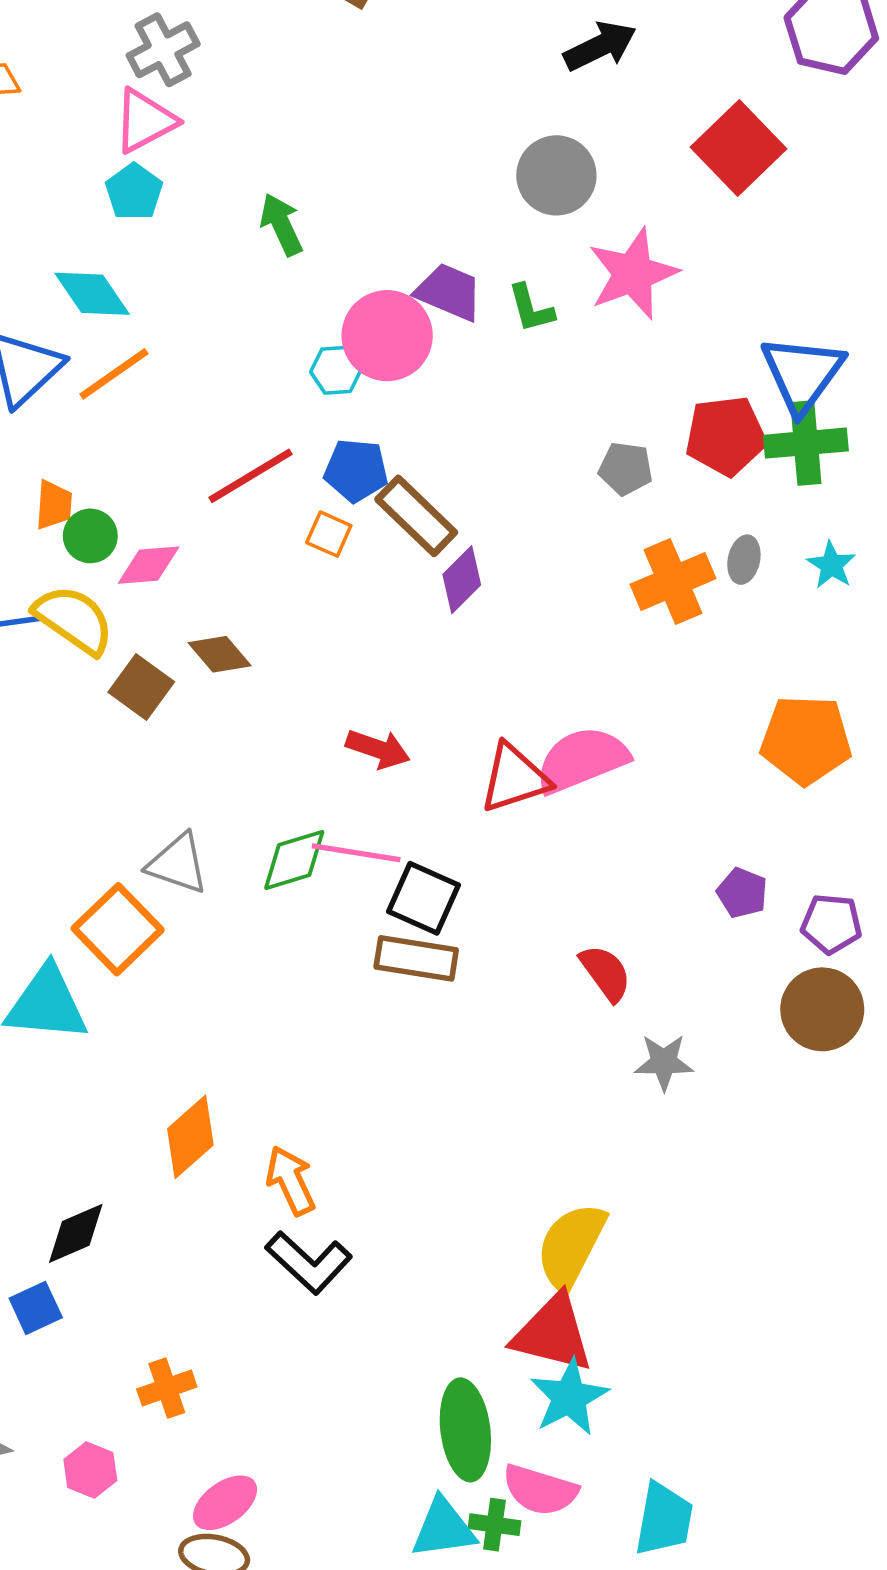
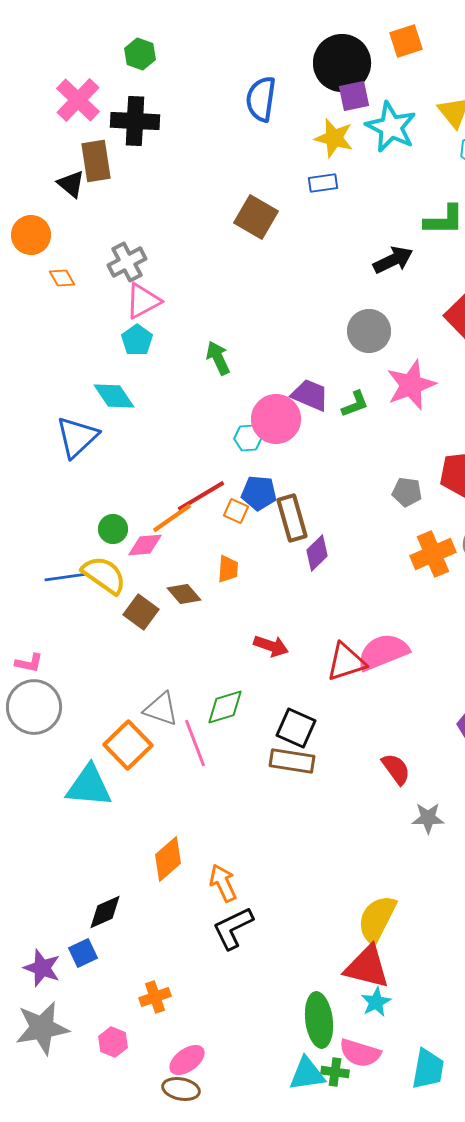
gray cross: (163, 50) -> (127, 262), moved
green L-shape: (531, 308) -> (355, 404), turned -96
orange line: (114, 374) -> (172, 518), moved
orange trapezoid: (54, 505) -> (228, 569), moved
brown rectangle: (416, 516) -> (292, 518), turned 30
orange square: (329, 534) -> (236, 511), moved
pink line: (356, 853) -> (195, 743), moved, turned 60
black L-shape: (309, 1262) -> (233, 928), turned 111
cyan star: (569, 1397) -> (376, 1002), size x0.7

